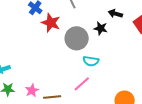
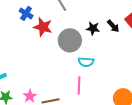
black arrow: (115, 14) -> (113, 26), moved, turned -144
pink line: (82, 84) -> (79, 85), turned -42

